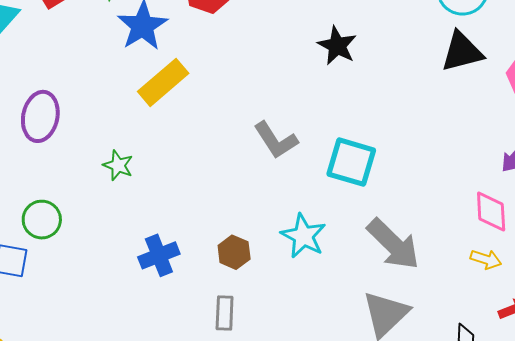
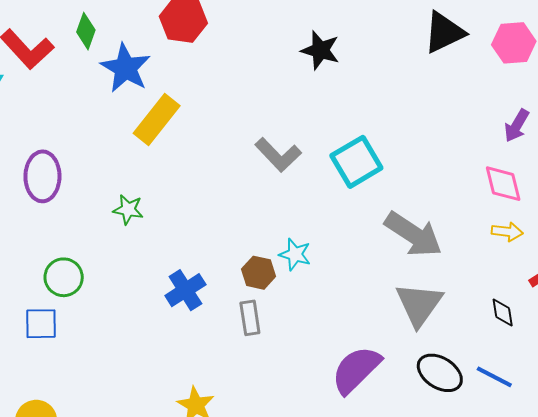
cyan square: (351, 162) -> (356, 162), turned -36
cyan star: (303, 236) -> (295, 254), moved, size x0.7
gray rectangle: (225, 313) -> (250, 318), moved

